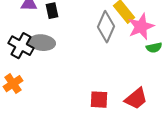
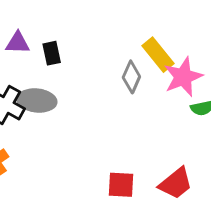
gray diamond: (106, 27) -> (131, 77), size x0.7

